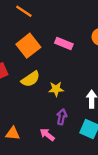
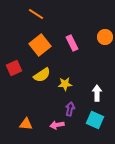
pink rectangle: (64, 43) -> (72, 43), turned 42
pink arrow: (47, 135) -> (57, 125), turned -48

